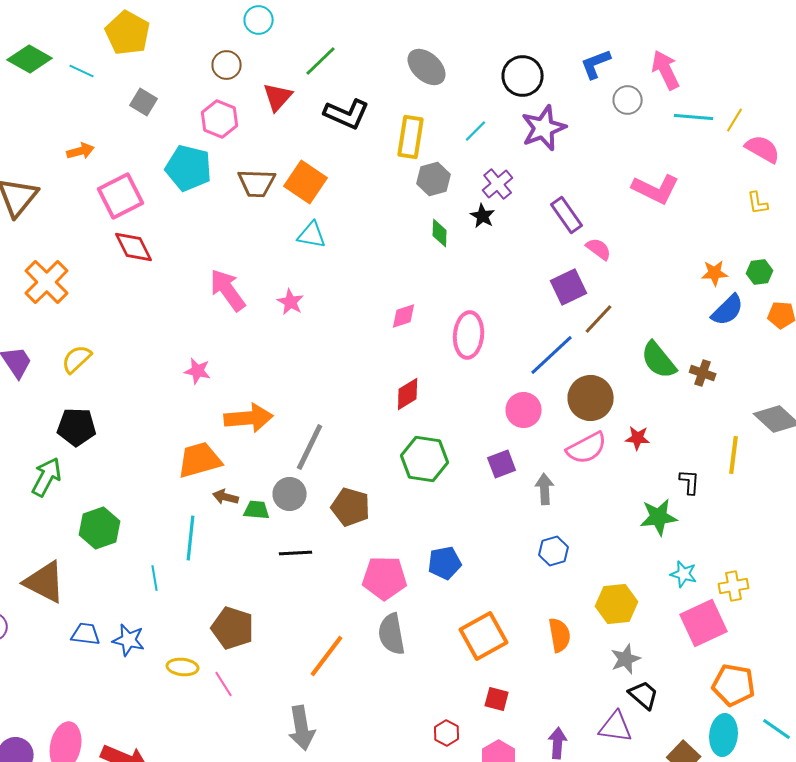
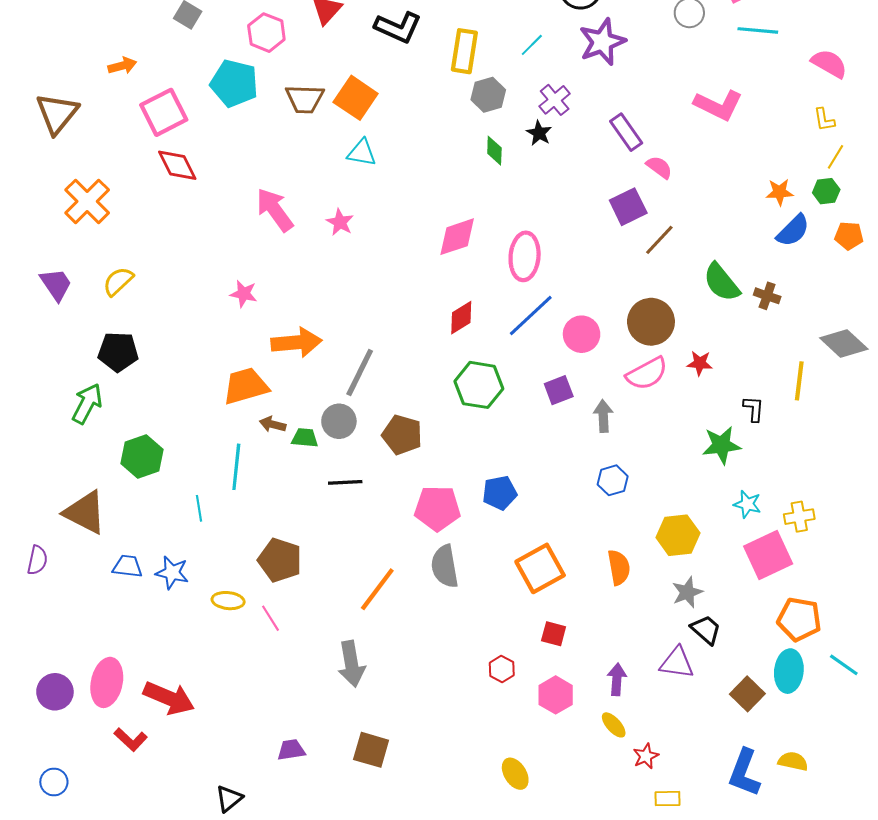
yellow line: (735, 120) -> (835, 157), moved
pink diamond: (404, 316) -> (457, 237), size x1.5
blue line: (552, 355) -> (531, 316), moved

